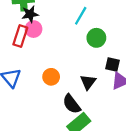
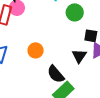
black triangle: (88, 82) -> (79, 56), moved

